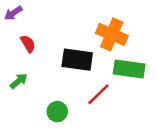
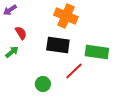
orange cross: (112, 34) -> (66, 16), moved
green arrow: (19, 81) -> (12, 52), moved

